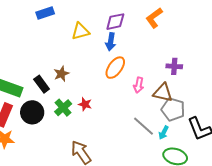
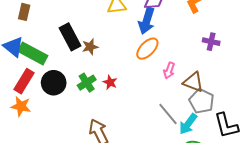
blue arrow: (111, 42) -> (147, 21), size x1.4
purple cross: (174, 66) -> (211, 42), moved
black rectangle: (42, 84) -> (70, 37), moved, size x1.4
cyan arrow: (164, 133) -> (188, 124), size x1.5

